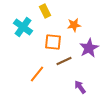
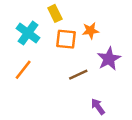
orange square: (53, 42) -> (66, 39), moved
orange line: (37, 74) -> (23, 70), moved

